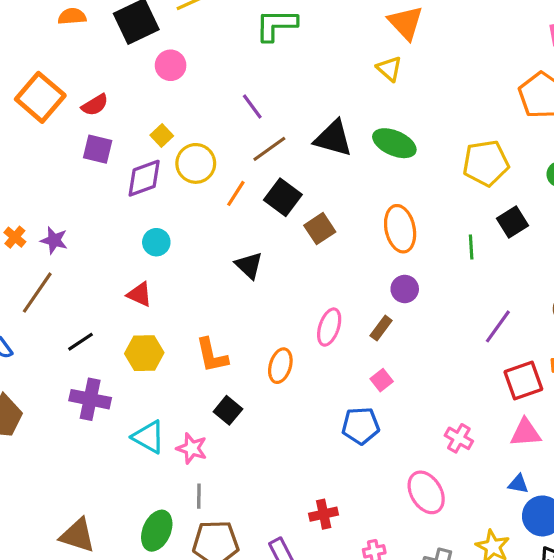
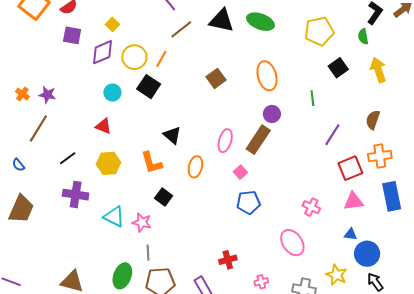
yellow circle: (196, 163) -> (134, 57), moved
black square: (283, 197) -> (149, 87), moved
green line: (471, 247) -> (312, 98), moved
black triangle: (249, 265) -> (172, 135), moved
brown rectangle: (381, 328) -> (258, 140), size x1.8
pink square: (382, 380) -> (240, 172), moved

